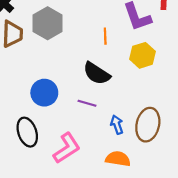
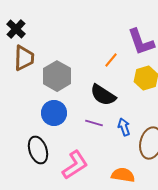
gray hexagon: (48, 23) -> (57, 76), moved
orange line: (105, 36) -> (111, 60), turned 42
blue arrow: (117, 125) -> (124, 127), moved

